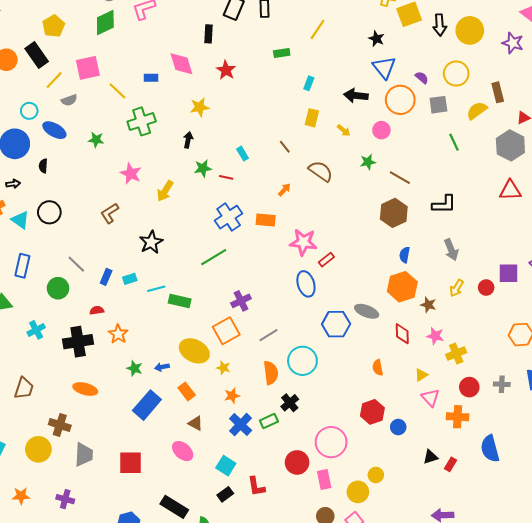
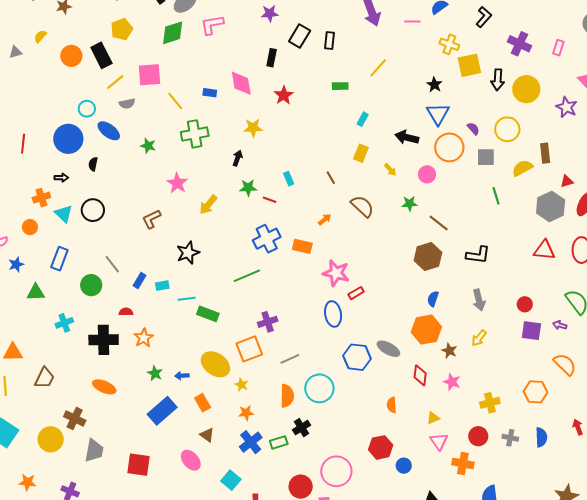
red circle: (486, 288) -> (525, 304), moved
yellow cross: (456, 354) -> (490, 403), moved

